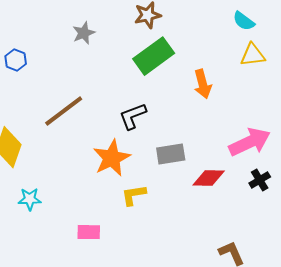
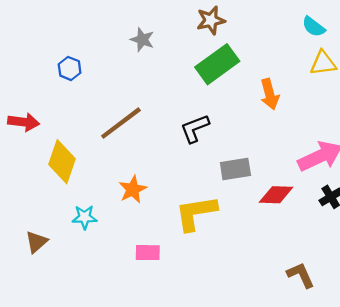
gray star: (84, 33) -> (142, 40), turned -30
orange star: (112, 158) -> (133, 189), moved, size x0.7
yellow L-shape: (134, 195) -> (196, 213), size x1.6

